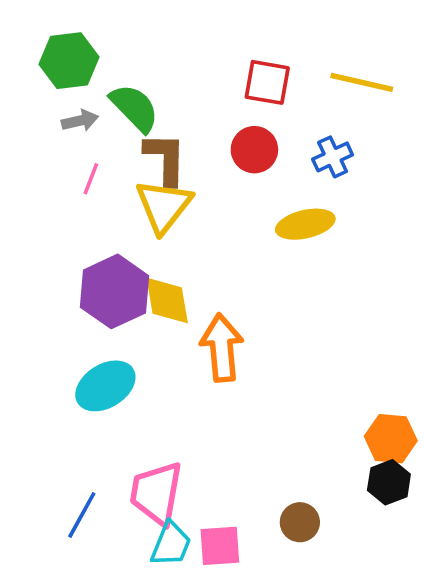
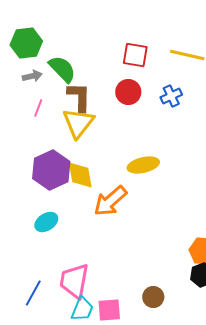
yellow ellipse: (305, 224) -> (143, 165), moved
orange arrow: (222, 348) -> (110, 201), turned -126
cyan ellipse: (105, 386) -> (46, 222), size x0.7

